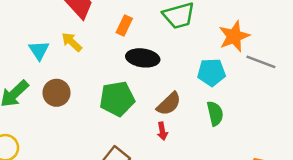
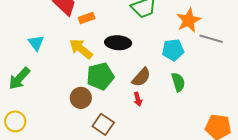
orange rectangle: (124, 26) -> (87, 18), moved, turned 49
yellow arrow: (72, 42) -> (81, 49), moved, size x1.4
brown circle: (56, 93) -> (81, 98), moved

